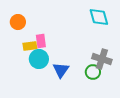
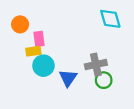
pink rectangle: (41, 41) -> (39, 39), moved
gray cross: (102, 59) -> (96, 65), moved, turned -30

